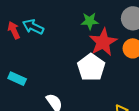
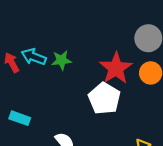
green star: (90, 21) -> (61, 60), moved

